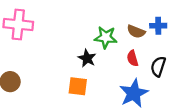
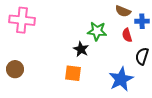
brown semicircle: (136, 31) -> (123, 11), moved
red semicircle: (133, 58) -> (127, 35), moved

